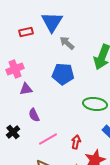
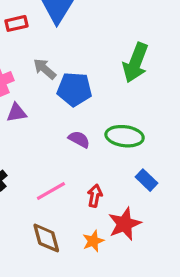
gray arrow: (67, 43) -> (45, 69), moved
purple semicircle: (34, 115) -> (79, 139), moved, turned 144

